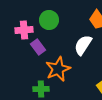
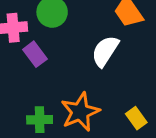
orange star: (58, 69) -> (80, 112), moved

